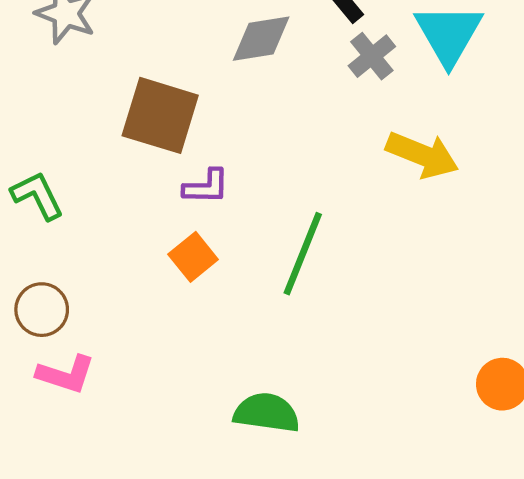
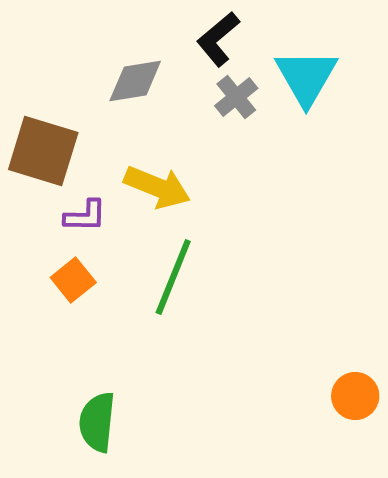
yellow arrow: (422, 155) -> (157, 187), moved
green semicircle: (267, 413) -> (97, 422), moved, turned -92

